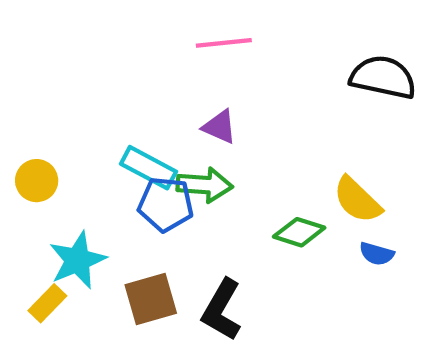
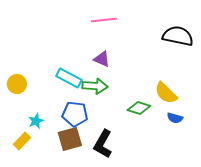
blue pentagon: (166, 204) -> (75, 114), moved
cyan star: (77, 260) -> (36, 121), size x0.6

